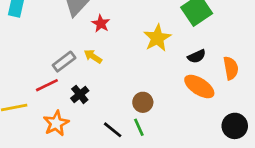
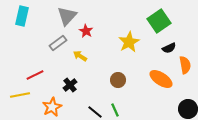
black semicircle: (197, 56) -> (169, 48), moved
gray rectangle: (64, 62) -> (58, 43), moved
red line: (47, 85) -> (35, 75), moved
brown circle: (143, 102) -> (118, 80), moved

